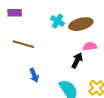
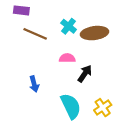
brown line: (23, 44) -> (35, 34), moved
pink semicircle: (90, 46) -> (67, 58), moved

